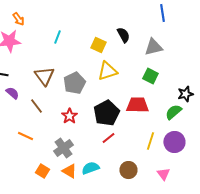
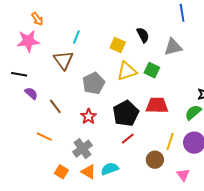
brown triangle: (44, 76) -> (63, 60), moved
green square: (150, 76) -> (152, 70), moved
brown circle: (128, 170) -> (155, 160), moved

